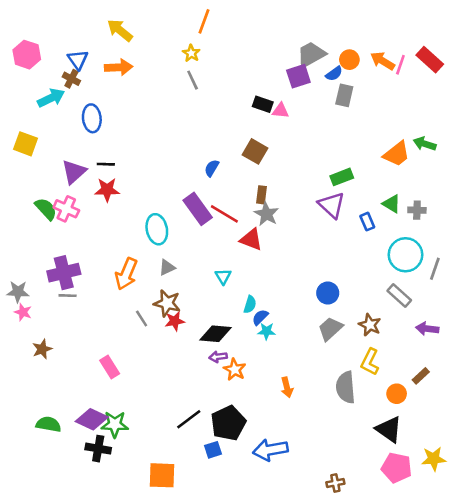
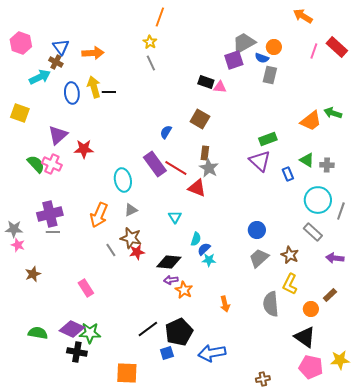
yellow arrow: (120, 30) -> (94, 87), moved, turned 35
orange arrow: (383, 61) -> (303, 16), moved
blue semicircle: (334, 74) -> (262, 58), turned 56
black line: (106, 164) -> (109, 92), moved

